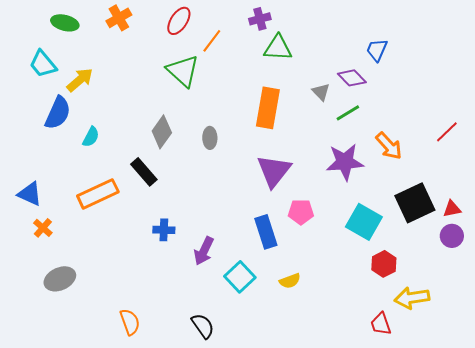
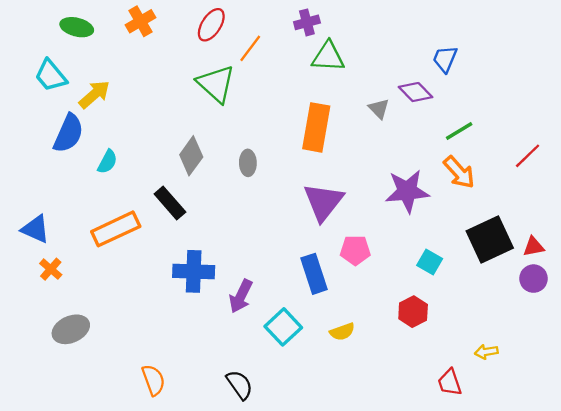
green line: (348, 113) -> (459, 131), moved
cyan square: (364, 222) -> (430, 262), size x0.6
blue cross: (164, 230) -> (194, 271), size x1.6
red hexagon: (384, 264) -> (413, 312), moved
yellow arrow: (412, 298) -> (486, 352), size x0.6

